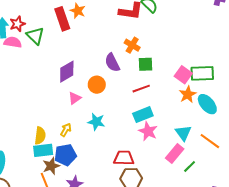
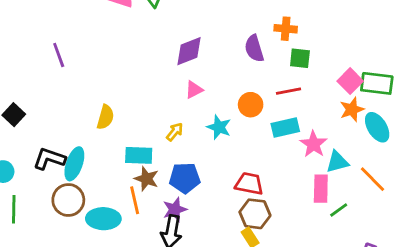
orange cross: (132, 45) -> (286, 29), turned -35
orange circle: (97, 85) -> (251, 105), moved
pink star: (148, 131) -> (313, 144), moved
cyan triangle: (183, 133) -> (337, 162), turned 42
yellow semicircle: (40, 136) -> (105, 117), moved
pink rectangle: (175, 153) -> (321, 189), turned -48
blue pentagon: (65, 155) -> (185, 178), moved
brown star: (51, 166) -> (147, 179), turned 30

